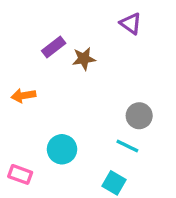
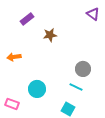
purple triangle: (131, 23) -> (93, 14), moved
purple rectangle: (54, 47) -> (27, 19), moved

